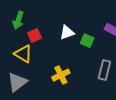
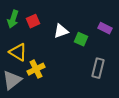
red square: (34, 35) -> (33, 21), moved
yellow cross: (61, 75) -> (36, 69), moved

